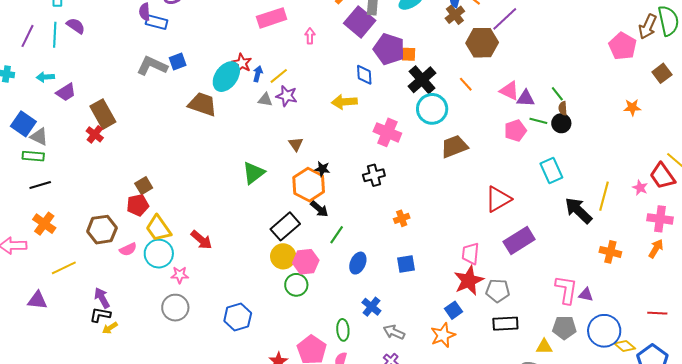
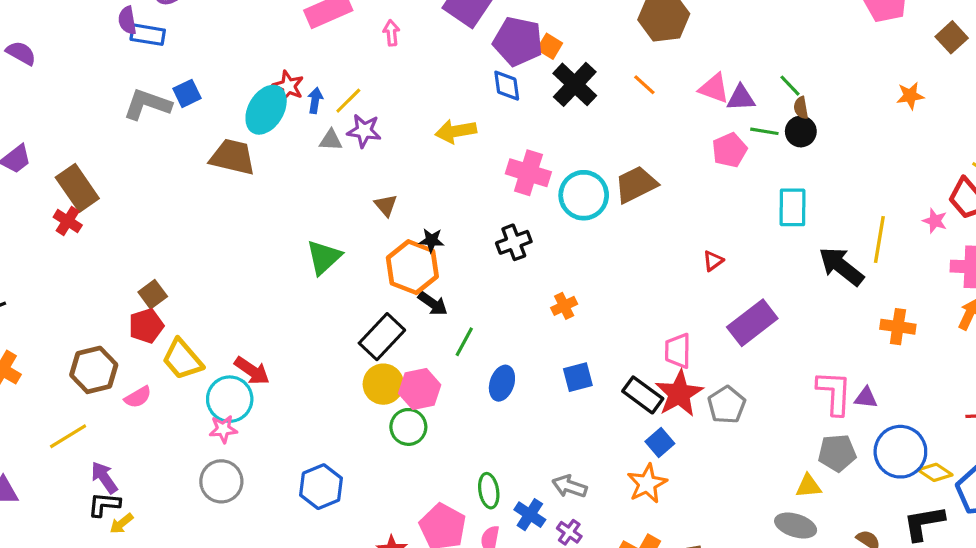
orange square: (409, 54) -> (550, 46), turned 35
blue diamond: (364, 75) -> (507, 86), moved
cyan circle: (432, 109) -> (584, 195), moved
cyan rectangle: (551, 170) -> (792, 207), turned 30
red triangle: (498, 199) -> (713, 261), size x0.5
cyan circle: (159, 254) -> (230, 399), moved
yellow line: (64, 268) -> (68, 436), moved
gray pentagon: (498, 291) -> (727, 405), turned -30
blue cross: (371, 307) -> (530, 515), moved
black rectangle: (505, 324) -> (643, 395), moved, turned 45

